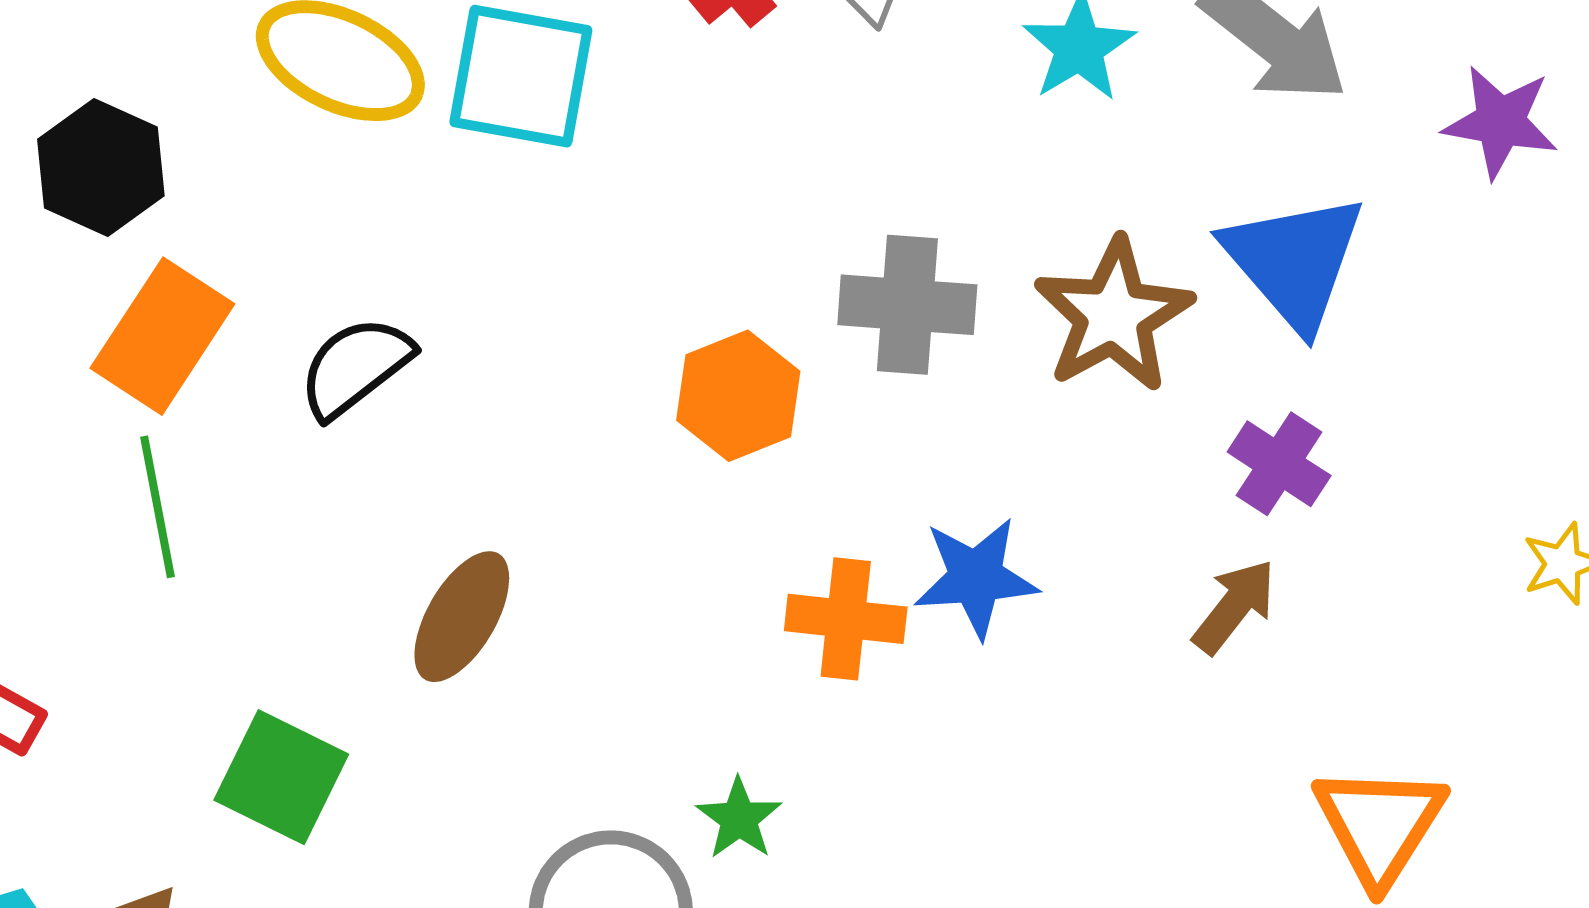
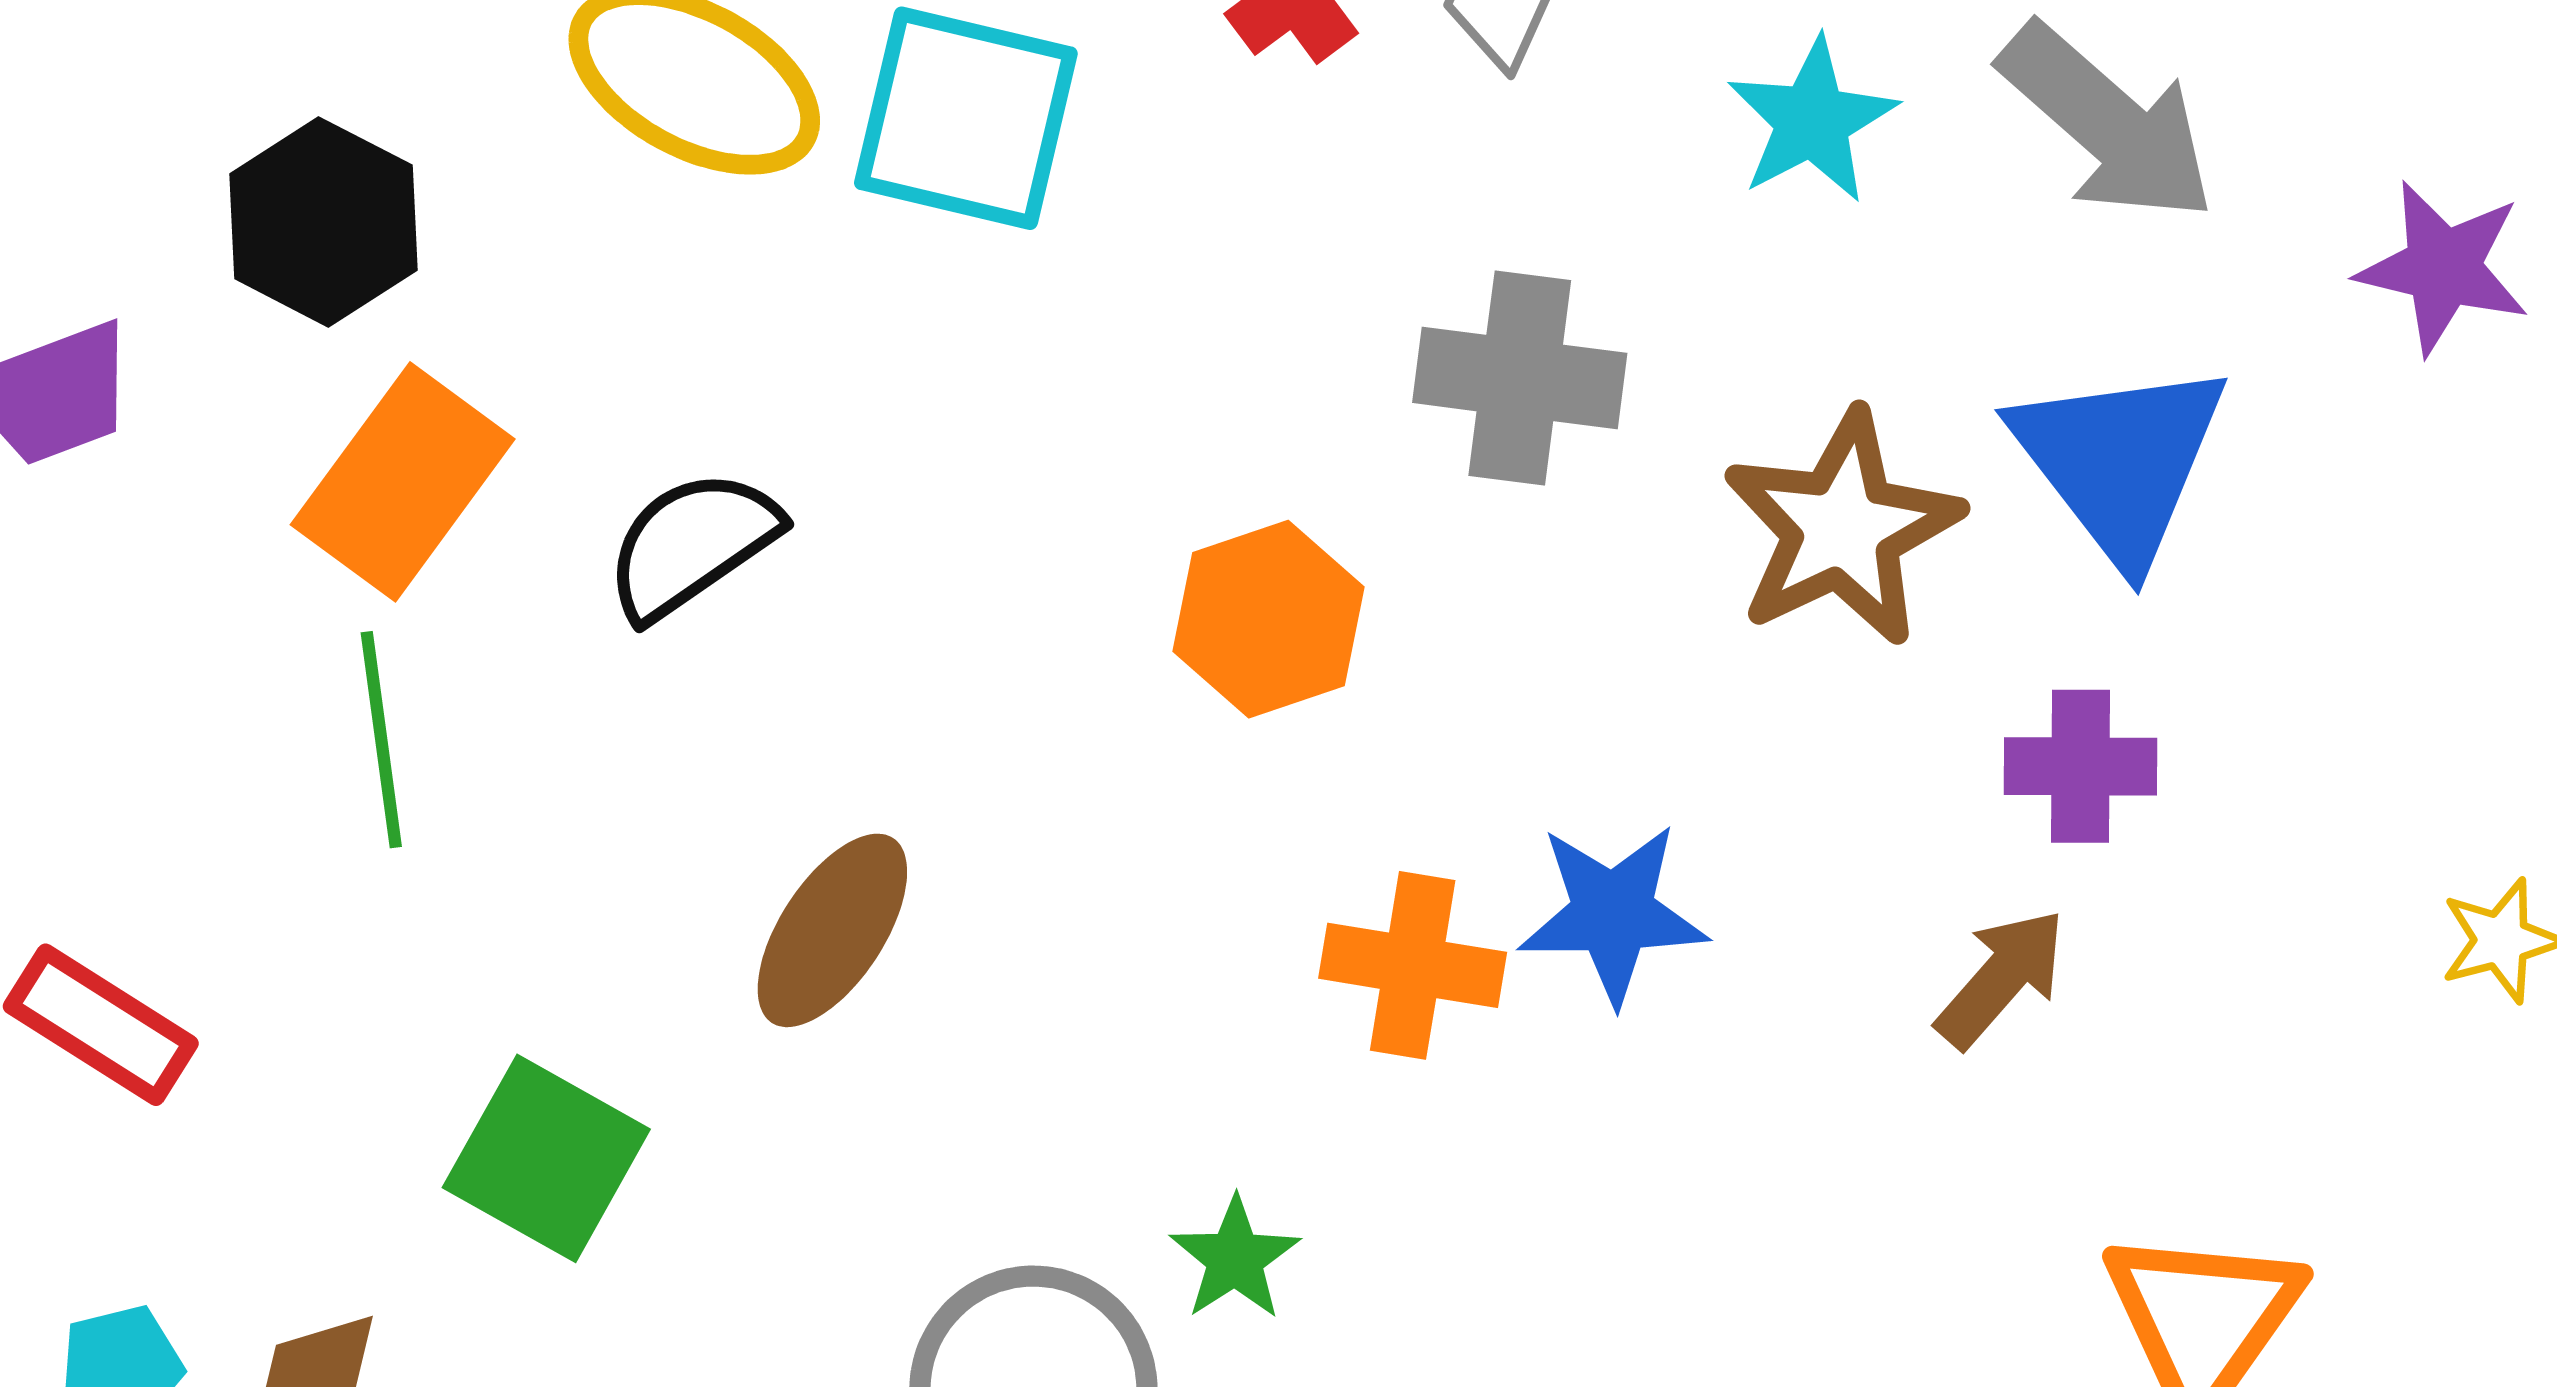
gray cross: (907, 305) -> (1520, 378), moved
purple cross: (1279, 464) -> (2080, 766), turned -36

